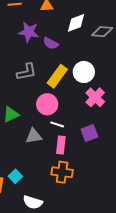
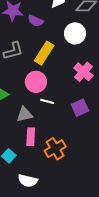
white circle: (84, 72) -> (75, 33), moved
pink rectangle: (61, 145) -> (31, 137), moved
orange cross: (62, 172) -> (55, 149), turned -35

